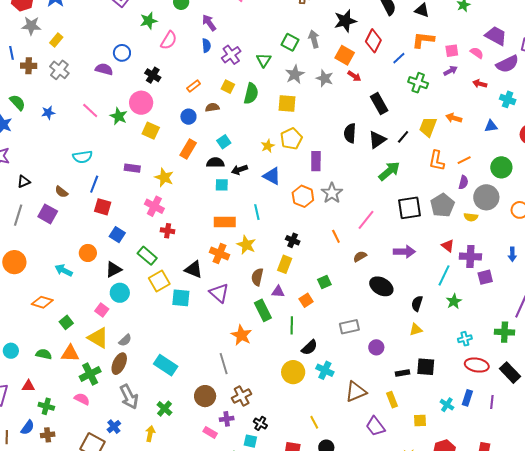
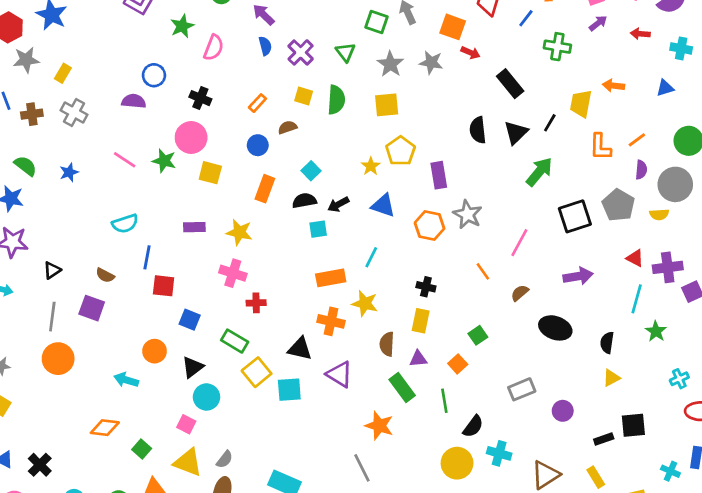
cyan line: (257, 212) -> (371, 257), turned 49
orange circle: (14, 262) -> (58, 359), moved

